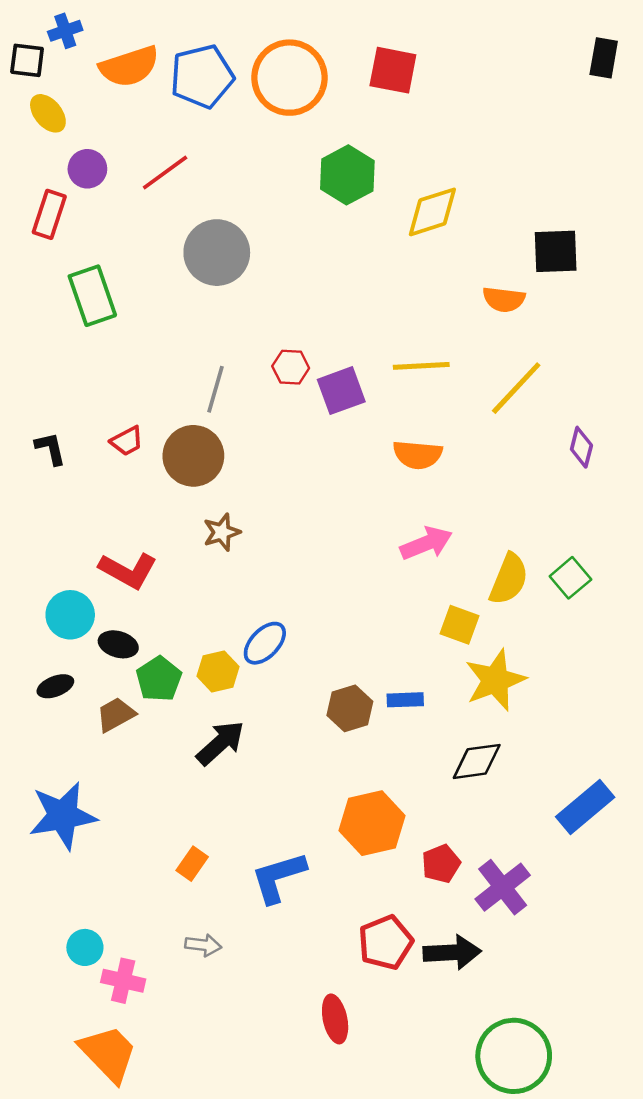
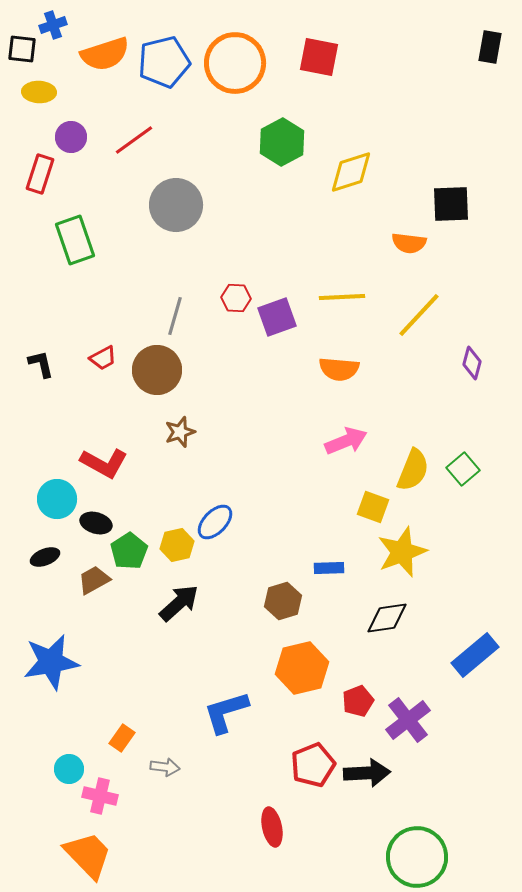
yellow ellipse: (48, 113) -> (39, 92), turned -48
brown hexagon: (350, 708) -> (283, 601), moved
orange rectangle: (192, 864) -> (122, 738), moved

